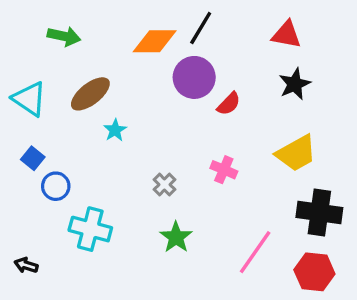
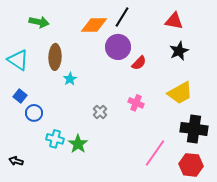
brown ellipse: (90, 94) -> (55, 57), turned -50
cyan cross: (90, 229) -> (55, 139), size x0.7
green star: (176, 237) -> (78, 144), moved

